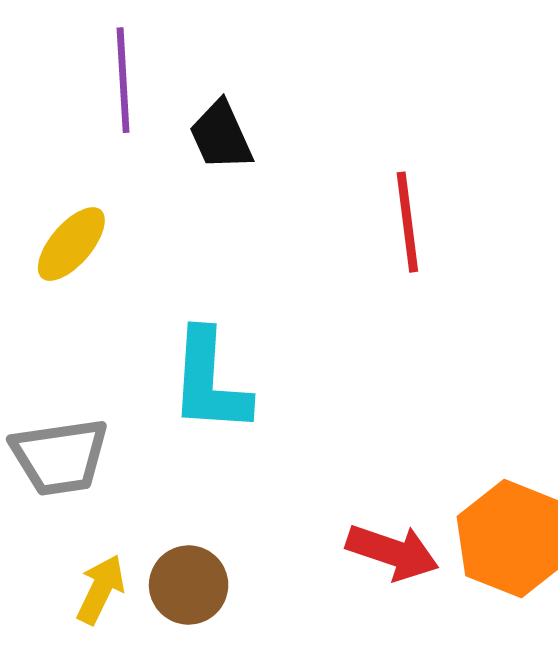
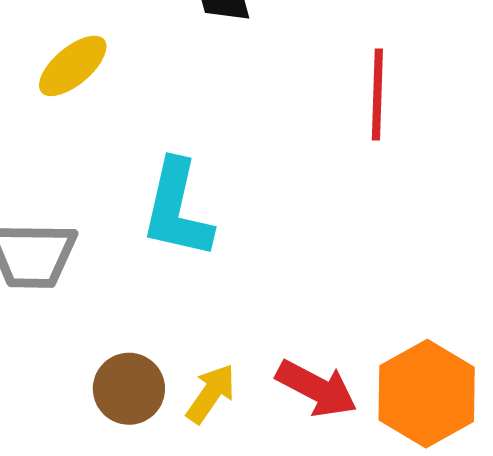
yellow arrow: (101, 589) -> (211, 394), moved

